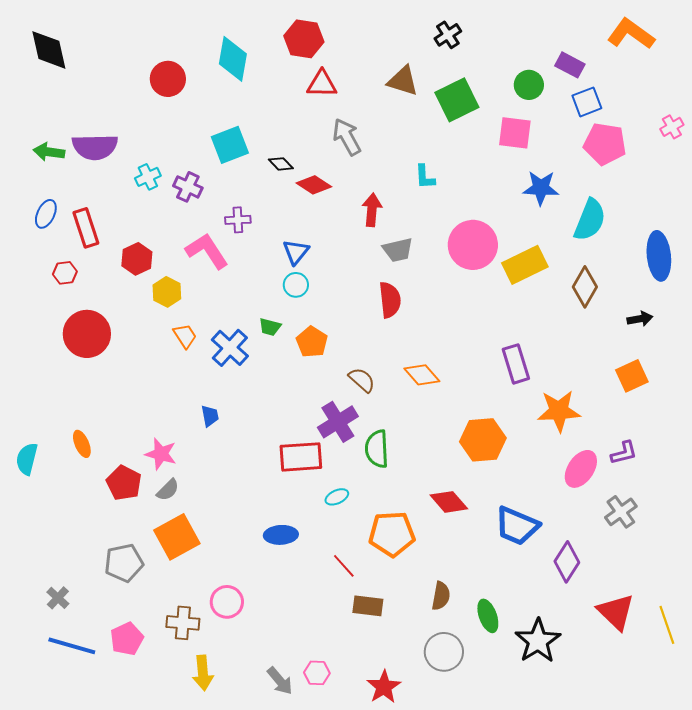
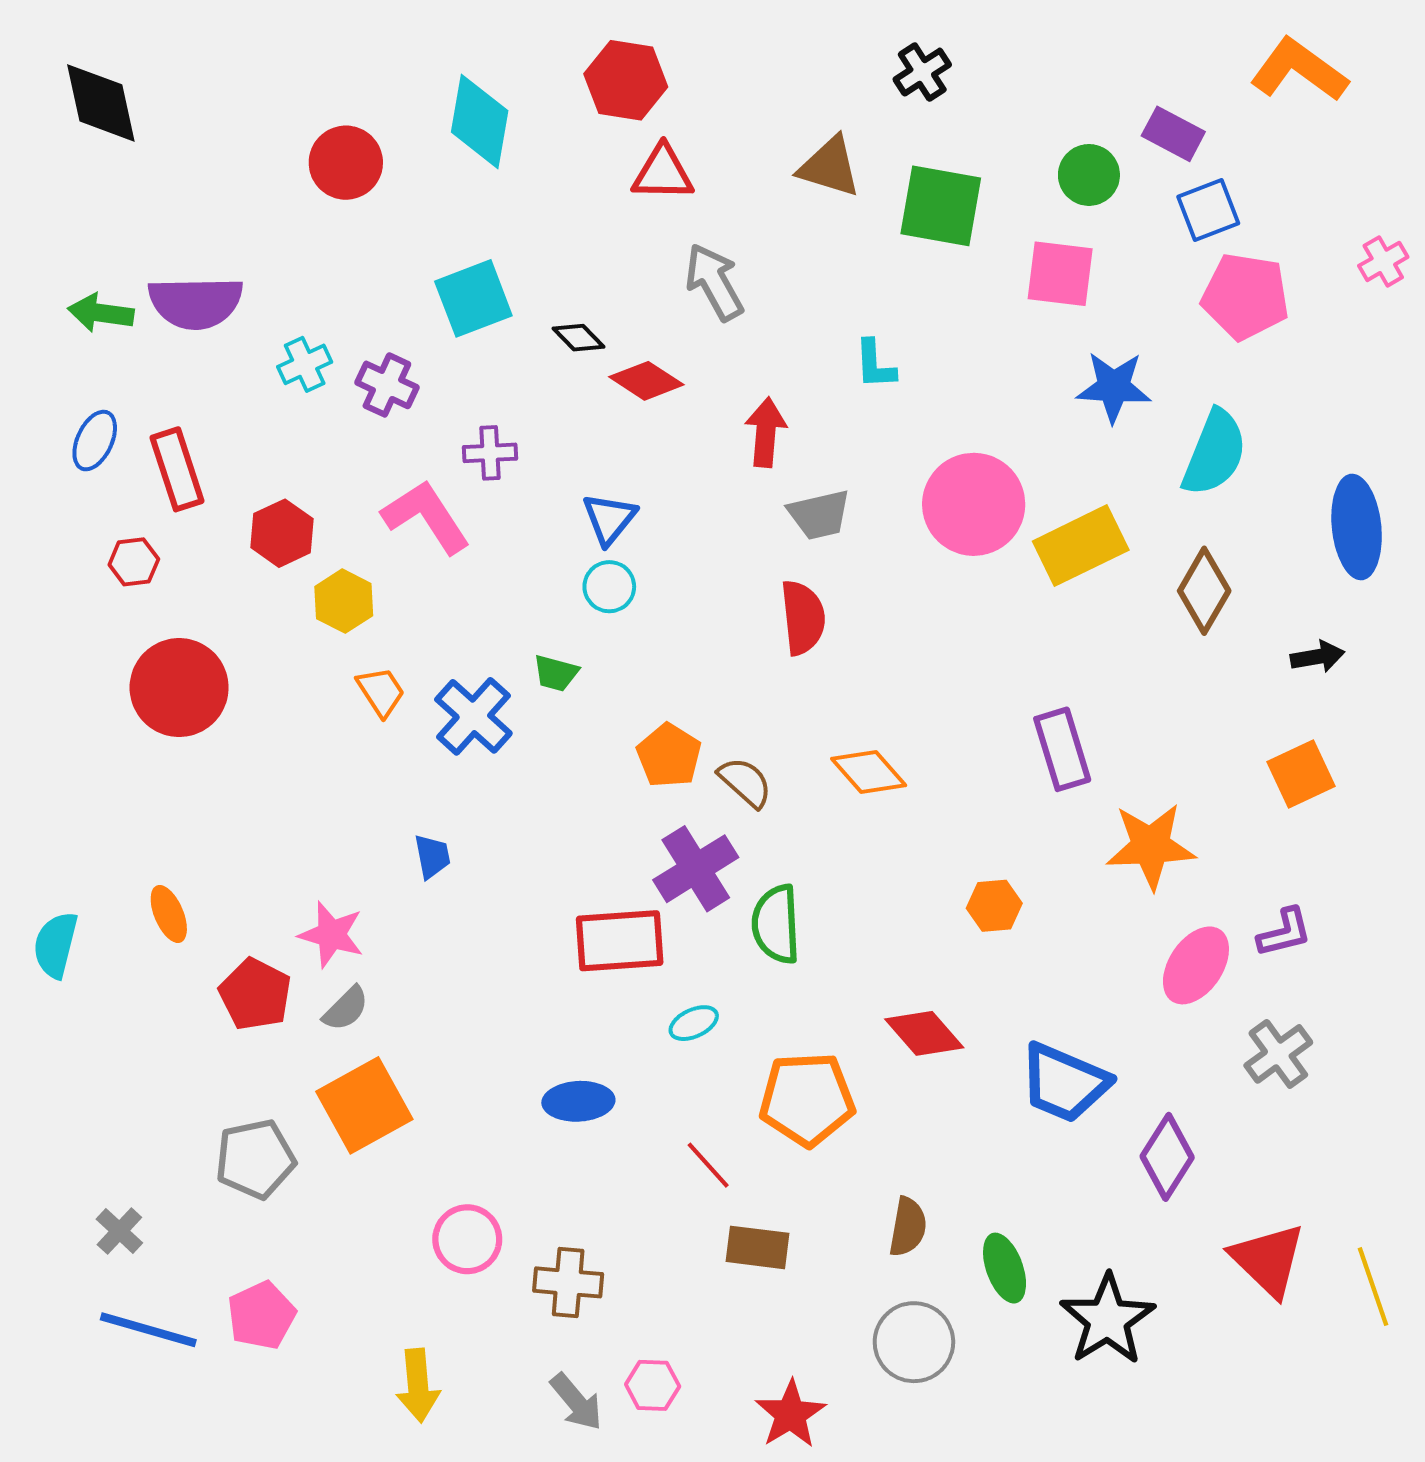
green square: (457, 100) -> (941, 206), turned 36
orange pentagon: (312, 342) -> (669, 755), moved
orange hexagon: (483, 440) -> (994, 906), size x0.6
brown cross: (183, 623) -> (568, 1282), moved

